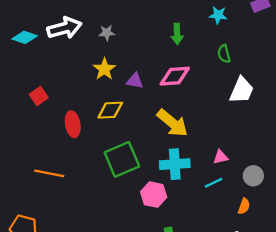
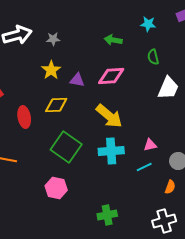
green arrow: (177, 34) -> (113, 40), turned 102
green square: (122, 159) -> (66, 147), turned -32
pink hexagon: (154, 195) -> (56, 188), moved

